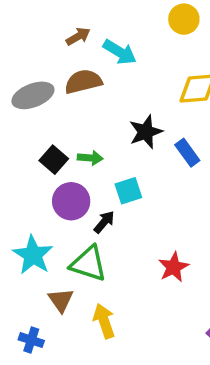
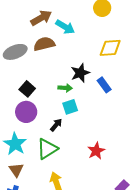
brown arrow: (78, 36) -> (41, 18), size x1.5
green arrow: (90, 158) -> (65, 88), moved
purple circle: (71, 201) -> (26, 112), moved
green triangle: (88, 264) -> (47, 149), turned -50
brown triangle: (61, 300) -> (16, 170), moved

